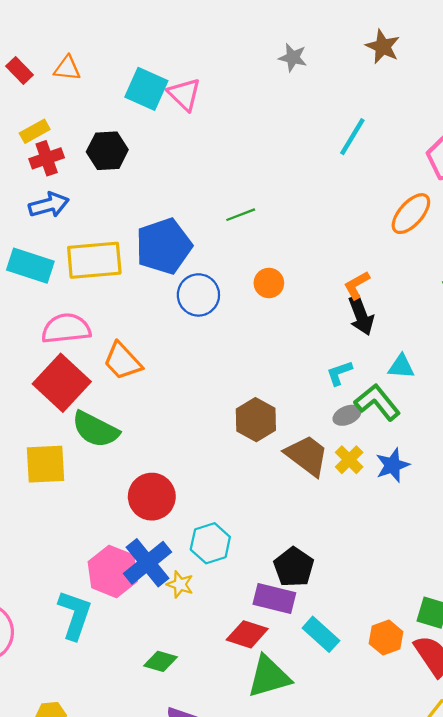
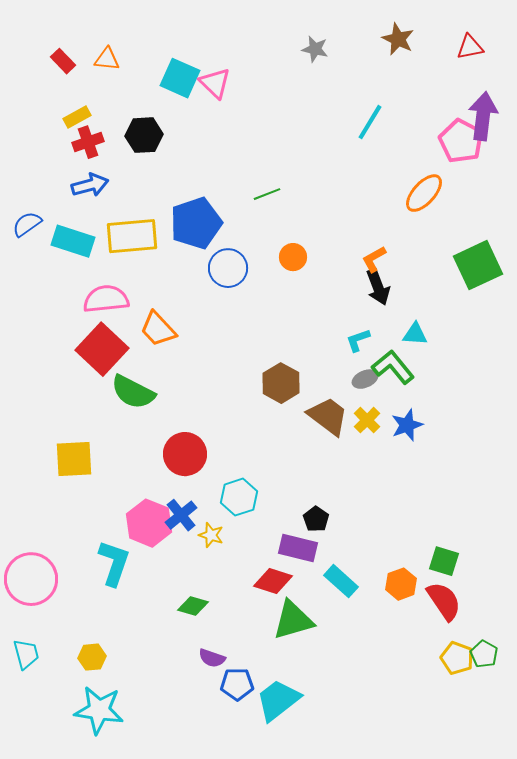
yellow square: (46, 464) -> (74, 459), moved
blue cross: (147, 563) -> (181, 515), size x0.7
black pentagon: (294, 567) -> (316, 519), size x0.7

